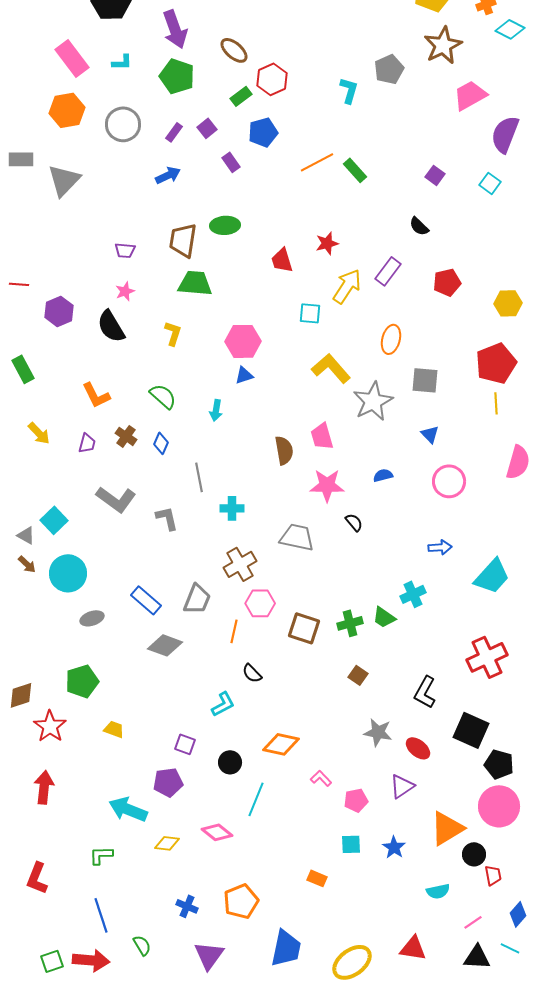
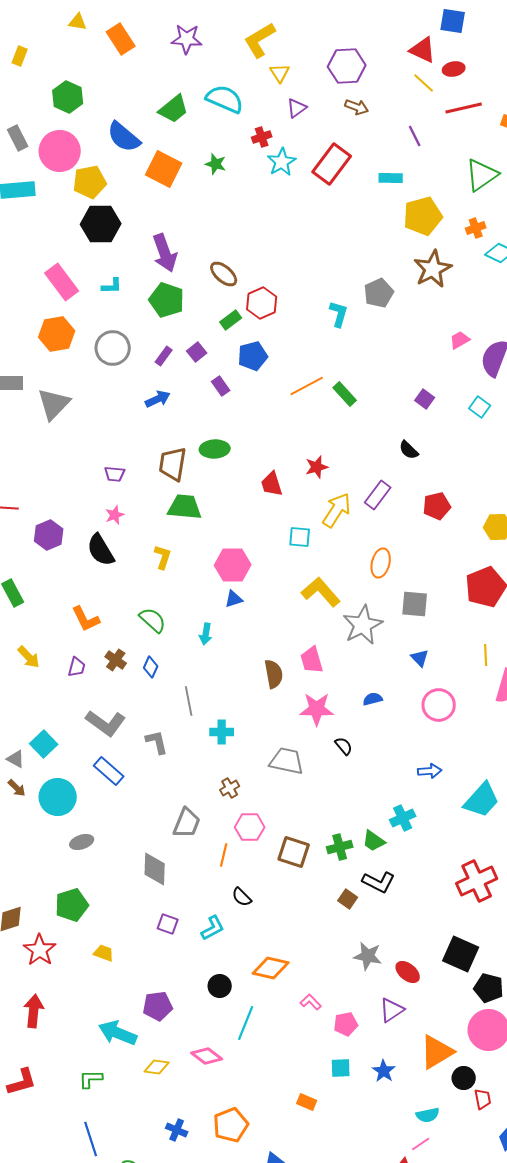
pink trapezoid: (470, 95) -> (460, 340), moved, size x0.6
yellow line: (496, 403) -> (486, 655), moved
brown cross: (240, 564) -> (230, 788), size x0.6
blue rectangle: (146, 600) -> (109, 771), moved
gray diamond: (165, 645) -> (155, 869), turned 72
black L-shape: (425, 692) -> (379, 882), moved, turned -92
purple square: (185, 744) -> (168, 924), moved
red L-shape: (37, 878) -> (22, 1082), moved, turned -128
pink line: (473, 922) -> (421, 1144), moved

